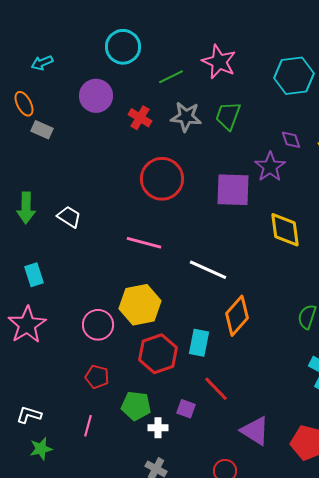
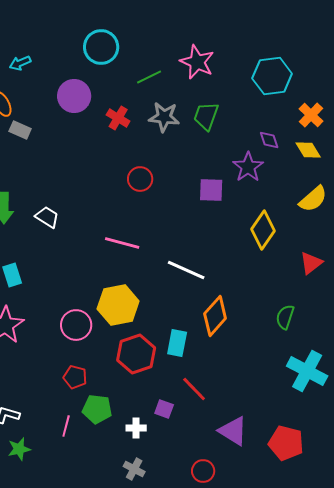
red circle: (162, 179) -> (140, 179), size x0.6
purple square: (233, 190) -> (211, 190), size x0.7
yellow diamond: (285, 230) -> (263, 230), turned 42
green pentagon: (136, 406) -> (97, 409), moved

